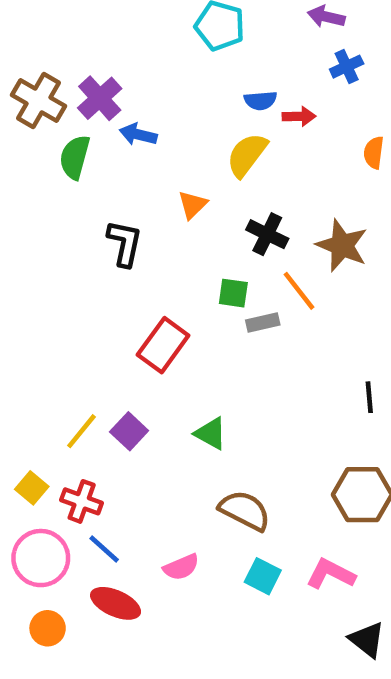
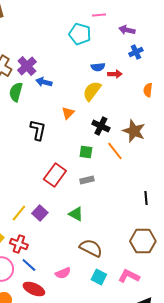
gray rectangle: (263, 322) -> (87, 180), moved

